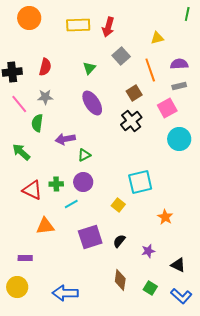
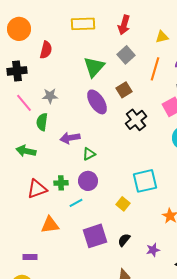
orange circle: (29, 18) -> (19, 29), moved
red arrow: (108, 27) -> (124, 25), moved
red semicircle: (45, 67) -> (46, 50), moved
green triangle: (89, 68) -> (94, 67), size x1.6
orange line: (150, 70) -> (155, 69), turned 35
brown square: (134, 93) -> (124, 90), moved
green arrow: (21, 152) -> (26, 151), turned -30
red triangle: (32, 190) -> (37, 189), turned -45

